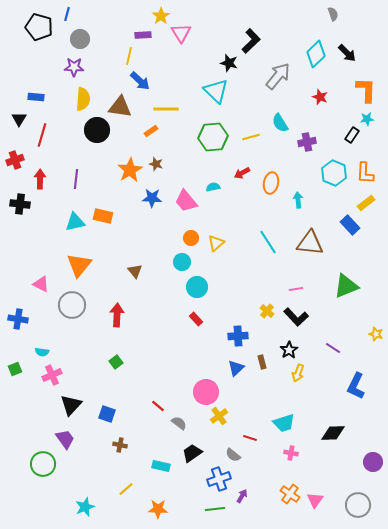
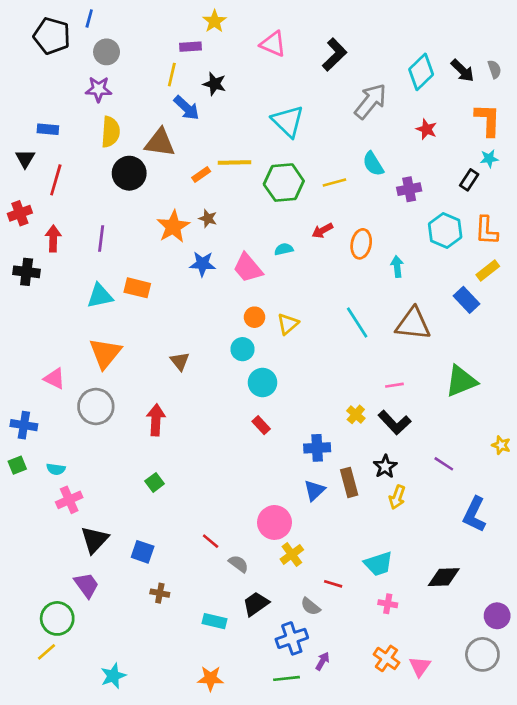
gray semicircle: (333, 14) -> (494, 69), moved
pink triangle: (181, 33) -> (273, 44), moved, turned -35
black star: (229, 63) -> (215, 84), moved
yellow line: (166, 109) -> (235, 163), moved
brown rectangle: (262, 362) -> (349, 482), size x1.5
green square: (15, 369) -> (17, 465), moved
yellow line: (126, 489) -> (47, 652), moved
gray circle: (358, 505) -> (482, 654), moved

